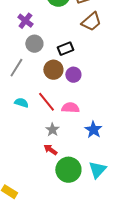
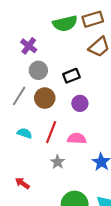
brown circle: (53, 70) -> (45, 98), moved
red line: (46, 102) -> (51, 132), turned 60
red arrow: (50, 150) -> (22, 183), moved

